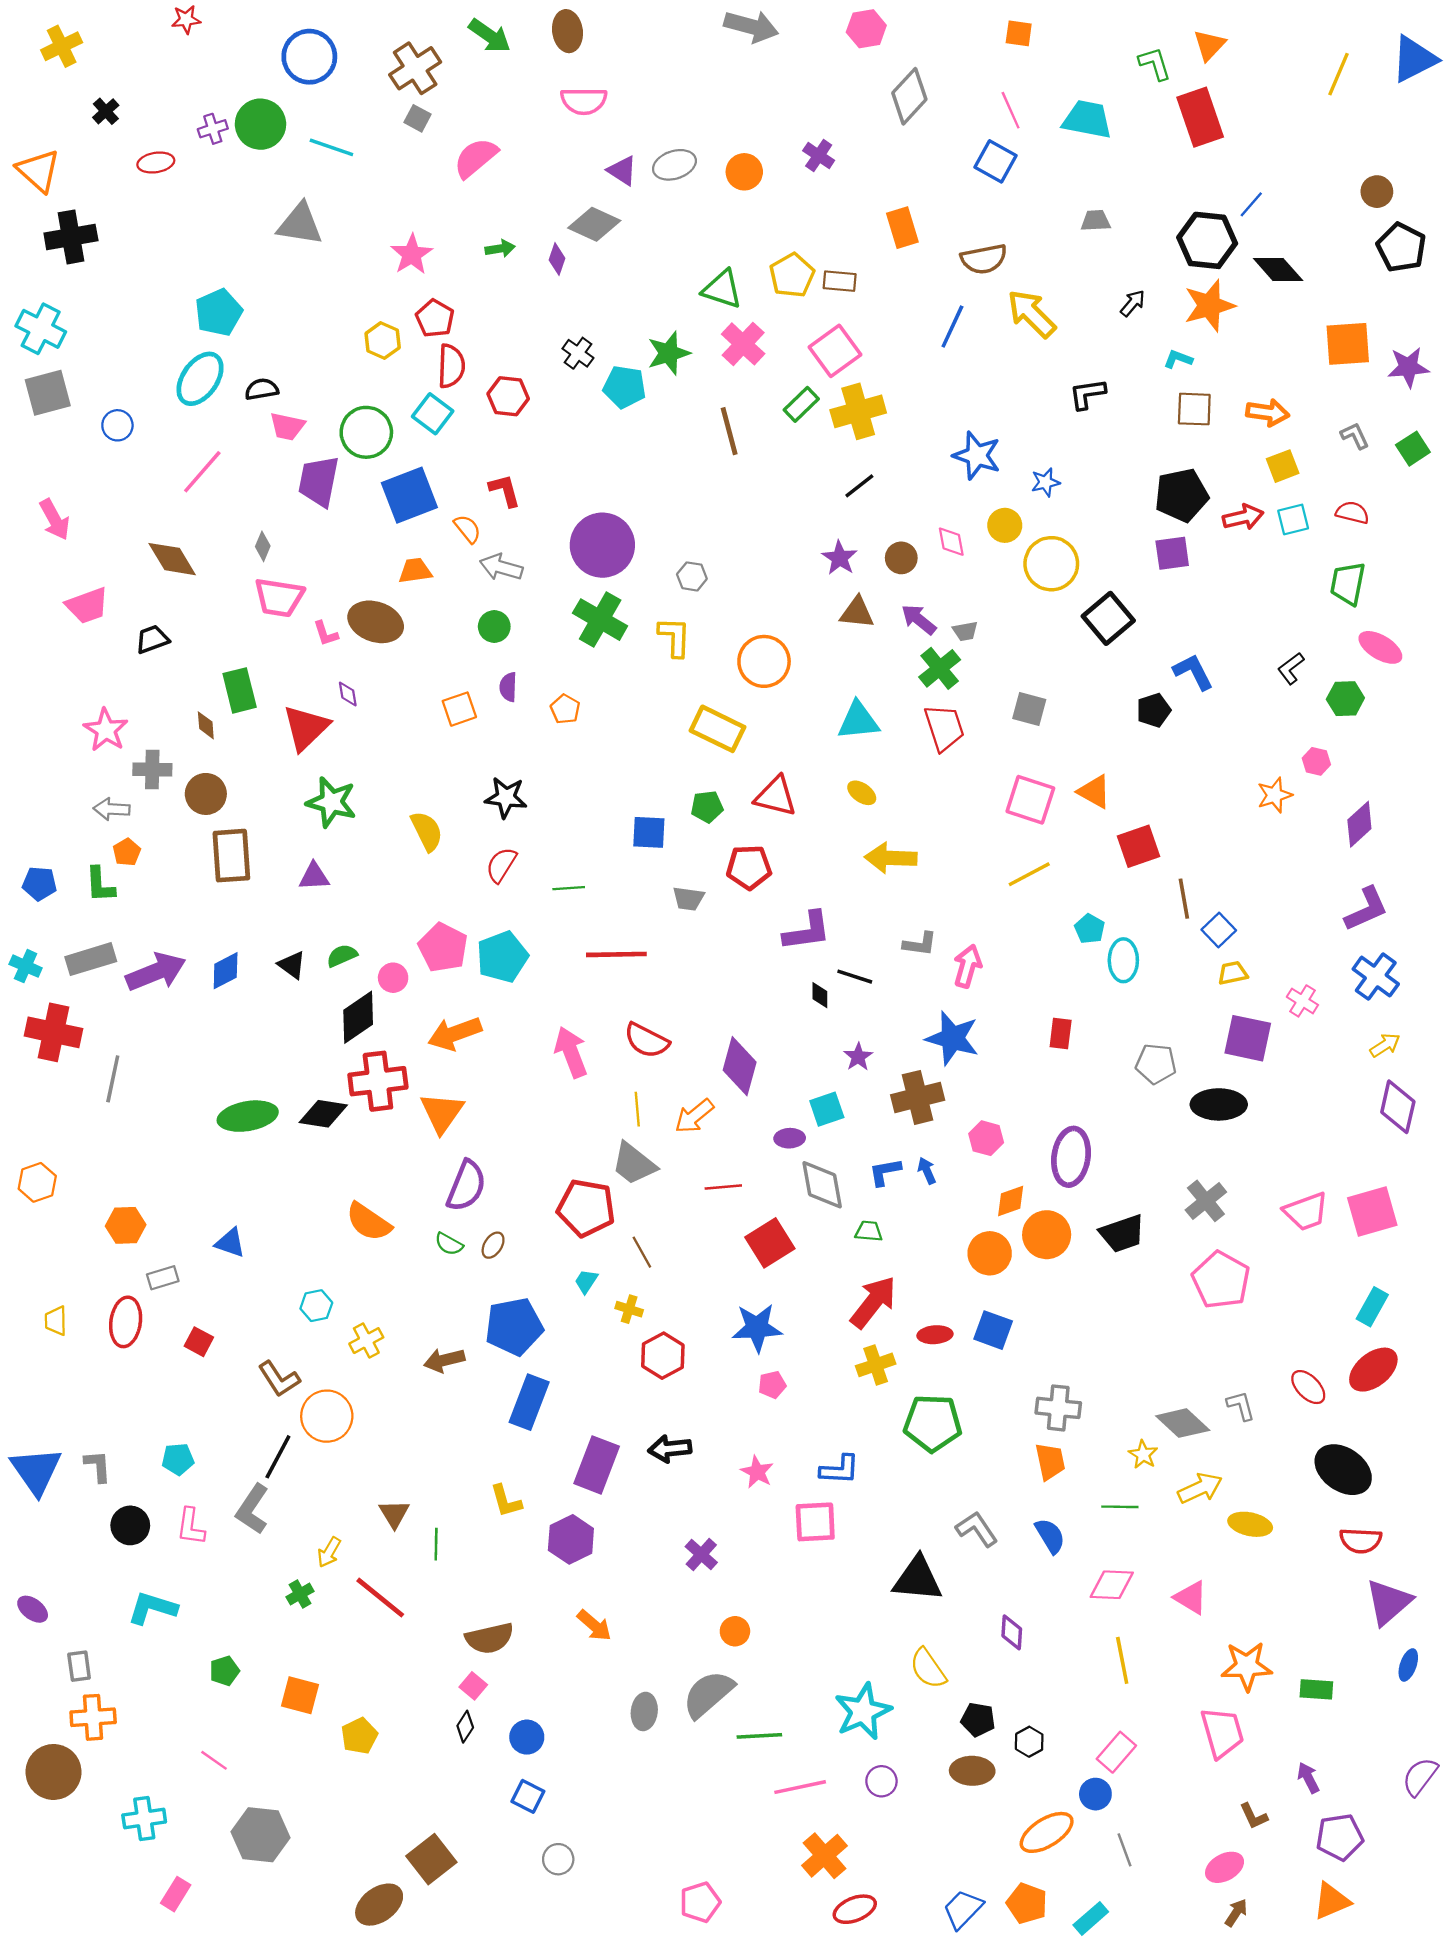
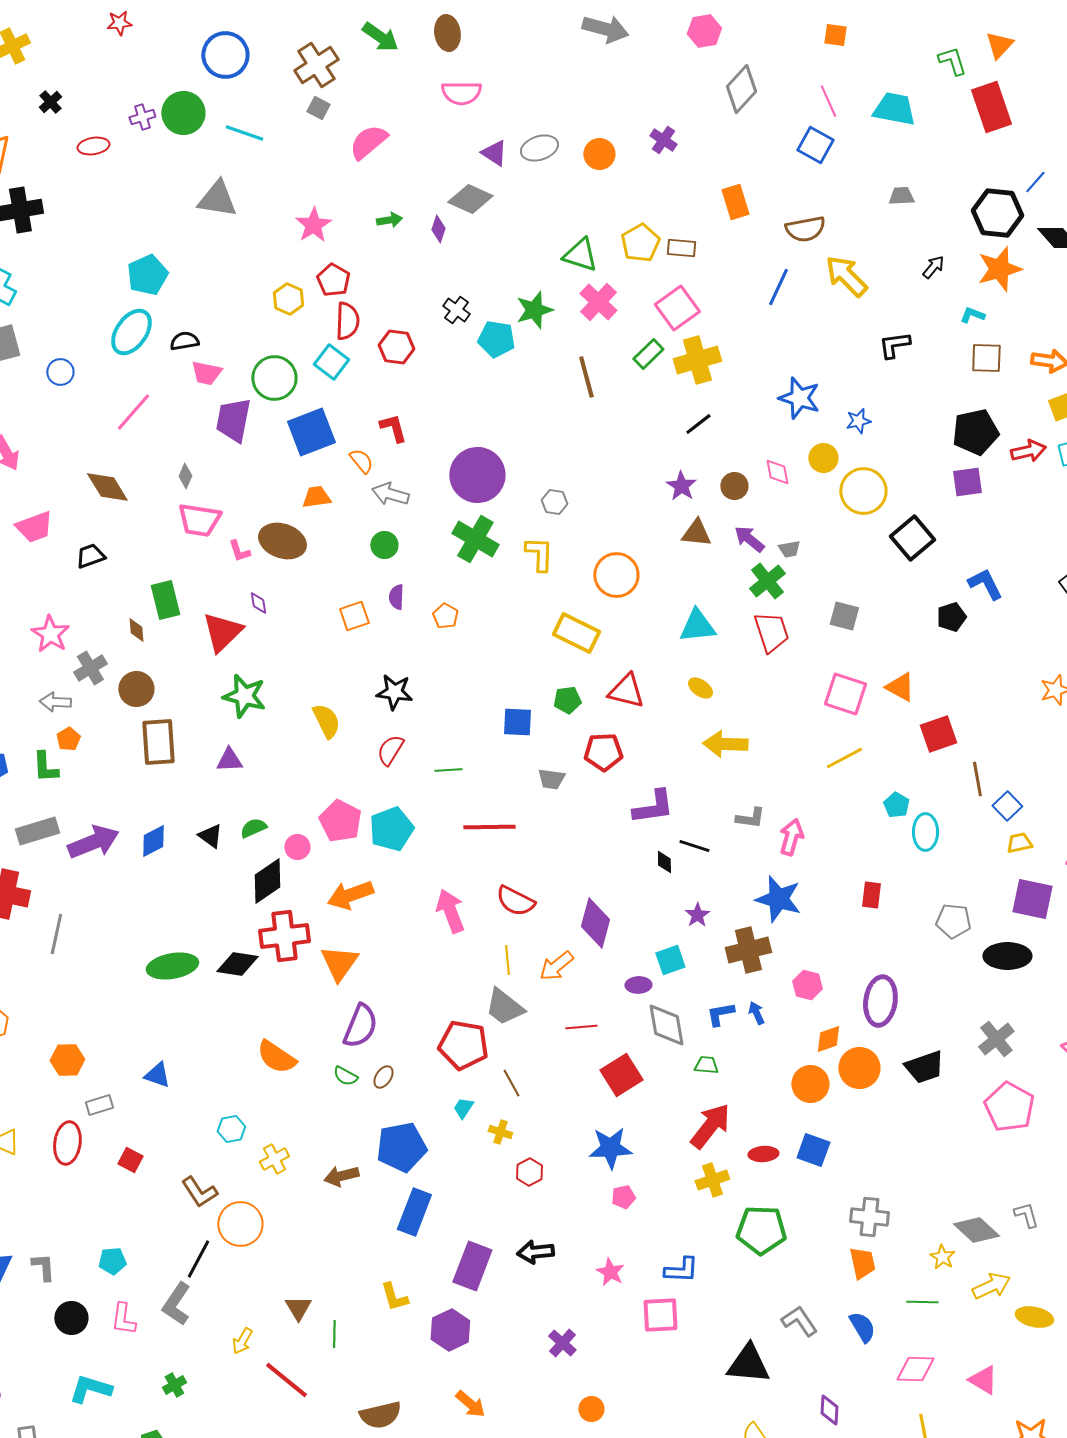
gray cross: (152, 770) -> (90, 668), turned -32
red hexagon: (663, 1356) -> (529, 1172), size x0.7
green cross: (300, 1594) -> (174, 1385), moved

